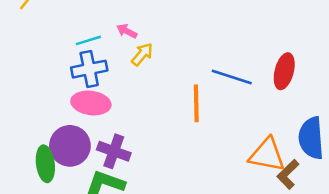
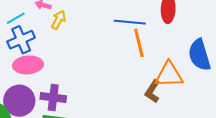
orange line: (196, 103) -> (139, 43), moved
brown L-shape: (288, 174) -> (152, 91), moved

